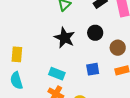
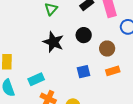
cyan rectangle: (57, 74) -> (36, 79), moved, turned -42

